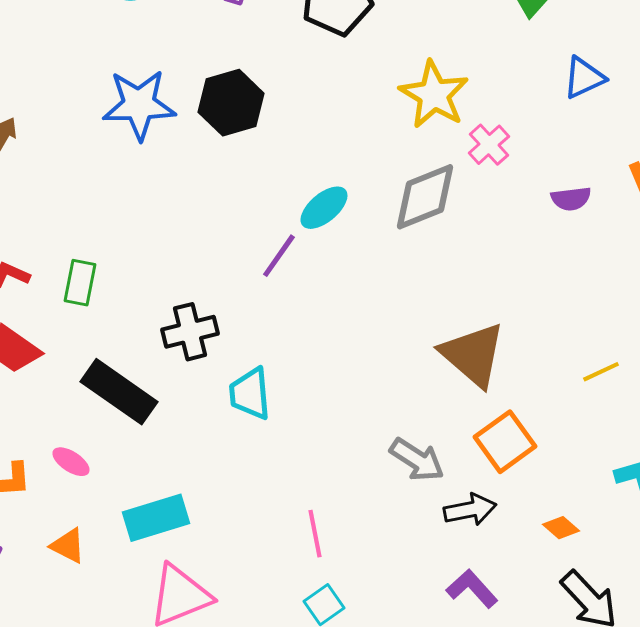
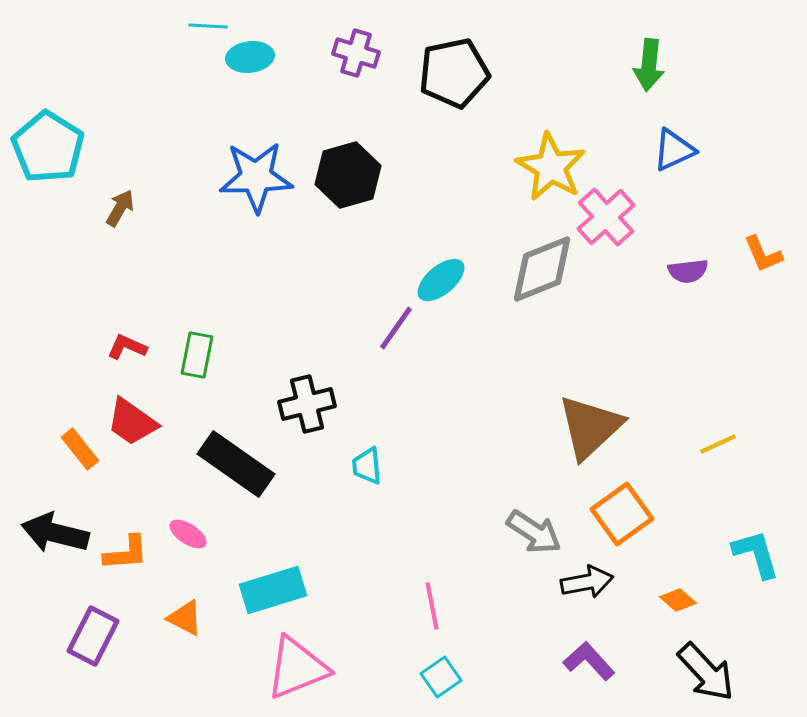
blue triangle: (584, 78) -> (674, 150), moved
pink cross: (489, 145) -> (606, 217), size x1.4
brown triangle: (473, 355) -> (590, 427), turned 36
cyan trapezoid: (250, 394) -> (367, 466), size x0.7

